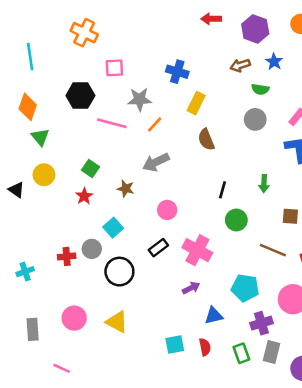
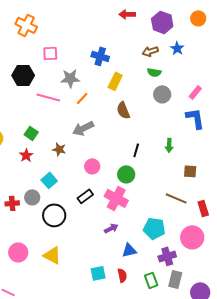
green semicircle: (260, 89) -> (154, 72), moved
green circle: (236, 220) -> (126, 174), moved

